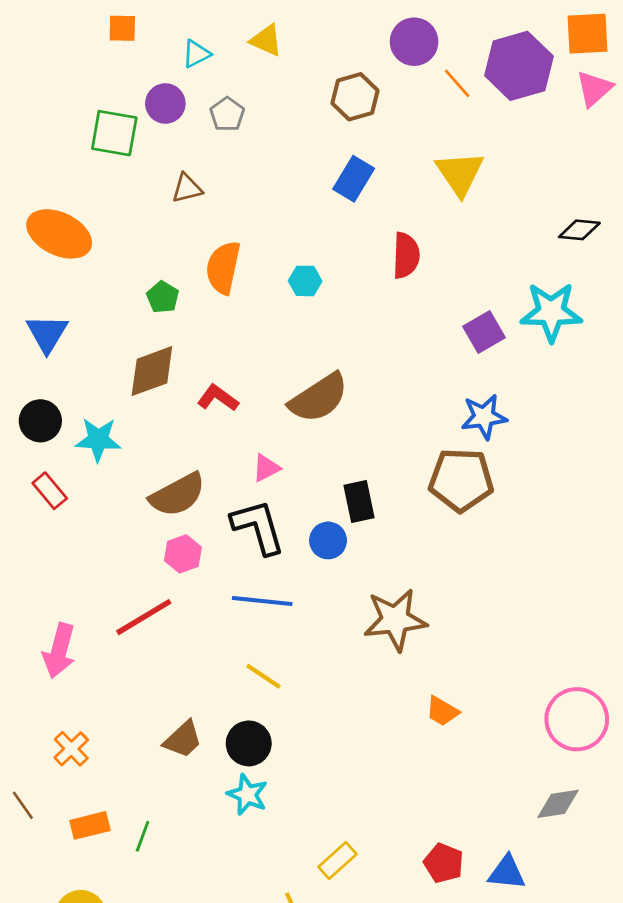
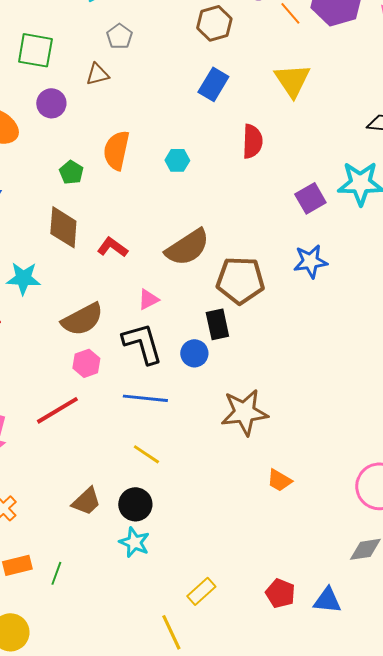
purple circle: (165, 104) -> (51, 103), moved
brown triangle: (187, 188) -> (97, 74), moved
brown diamond: (152, 371) -> (63, 227), turned -66
brown pentagon: (461, 480) -> (240, 280), moved

